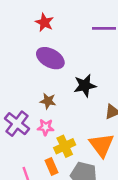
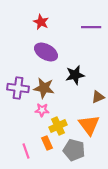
brown star: (48, 101) -> (44, 88), size x1.5
purple cross: (17, 124) -> (18, 88), moved, turned -30

